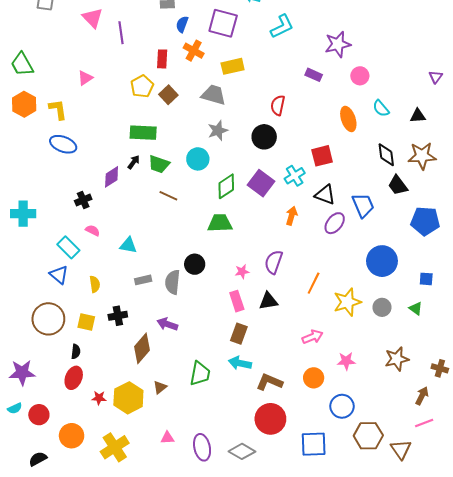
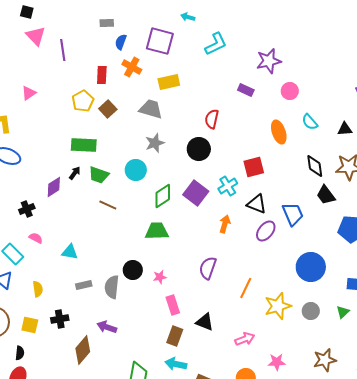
pink star: (242, 272) -> (160, 277), moved
black triangle: (268, 301) -> (205, 322), moved, turned 30
green triangle: (416, 308) -> (343, 312), turned 40

